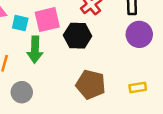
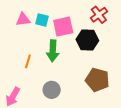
cyan square: (20, 23) -> (42, 20), moved
gray circle: (22, 92) -> (52, 90), moved

